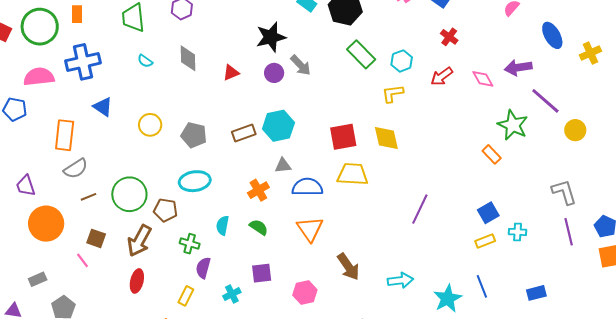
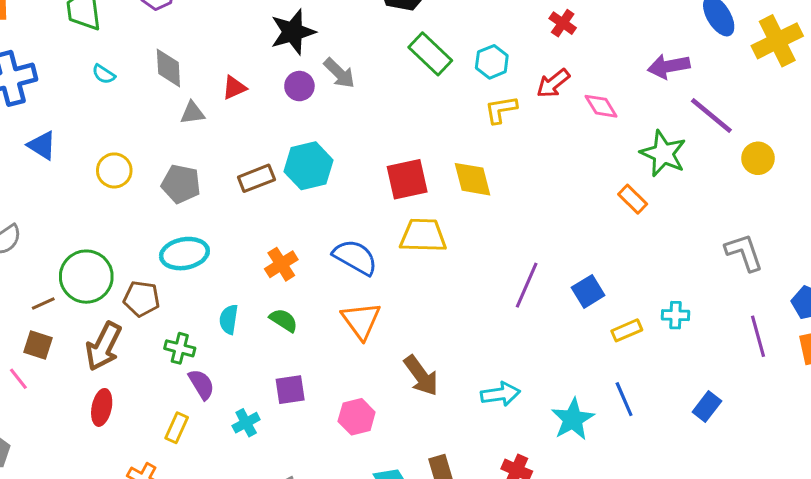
yellow cross: (590, 53) -> (777, 41), size x1.5
pink diamond: (483, 79) -> (601, 106), moved
yellow L-shape: (393, 94) -> (501, 110), moved
gray triangle: (283, 166) -> (192, 113), moved
blue semicircle: (307, 187) -> (355, 257), turned 32
brown line: (89, 197) -> (43, 303), moved
blue square: (488, 213) -> (588, 291), moved
purple line: (569, 232) -> (758, 336), moved
purple semicircle: (203, 268) -> (201, 384), turned 135
blue rectangle: (536, 293) -> (707, 406), turned -36

